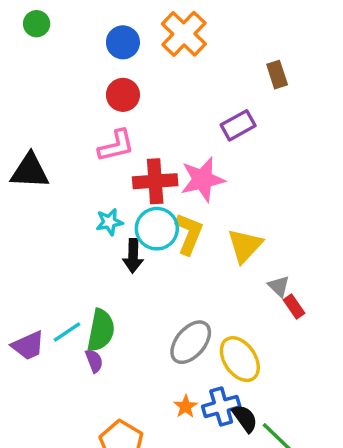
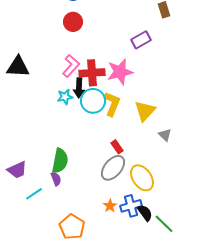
pink L-shape: (116, 146) -> (71, 66), moved, turned -35
black arrow: (133, 256) -> (79, 88), moved
red rectangle: (294, 307) -> (117, 147), moved
cyan line: (67, 332) -> (34, 194), moved

